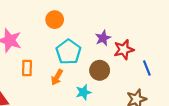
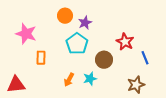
purple star: (103, 38) -> (85, 23), moved
red star: (124, 50) -> (125, 42), turned -30
orange arrow: (57, 77) -> (69, 80), moved

